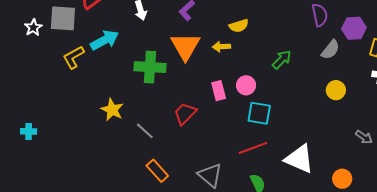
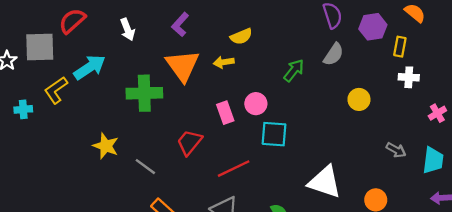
gray semicircle: (330, 50) -> (334, 54), moved
cyan cross: (29, 131) -> (23, 109), moved
red line: (253, 148) -> (234, 169), moved

